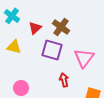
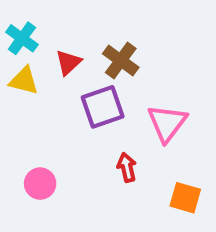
yellow triangle: (14, 47) -> (24, 81), moved
purple square: (52, 50) -> (103, 107), turned -35

